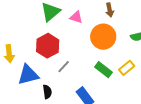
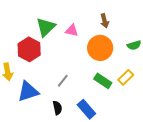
red hexagon: (48, 46) -> (29, 49), moved
black semicircle: (47, 92) -> (57, 108), moved

